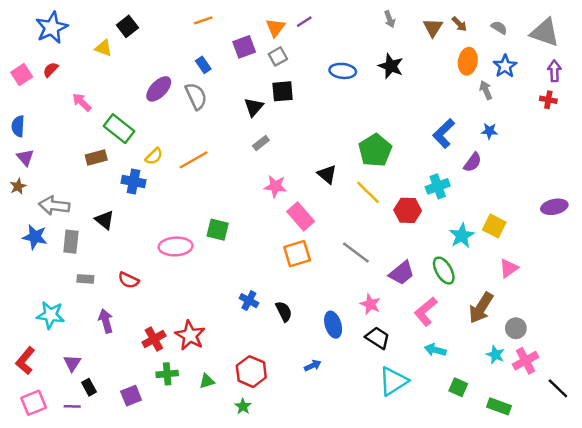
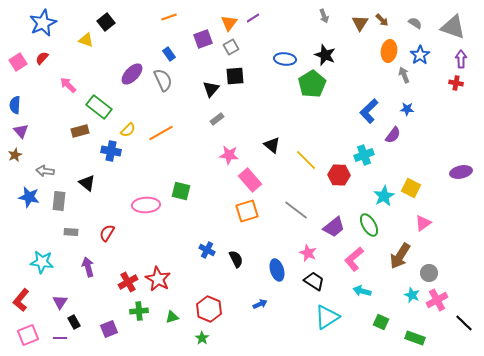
green pentagon: (375, 150) -> (312, 84), moved
gray arrow: (54, 206) -> (45, 171), size x0.7
red semicircle: (129, 280) -> (107, 233), turned 96

